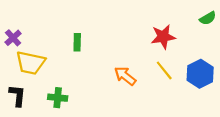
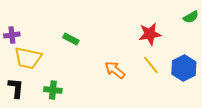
purple cross: (13, 38) -> (12, 35), turned 35
green rectangle: (77, 42) -> (71, 39), turned -63

